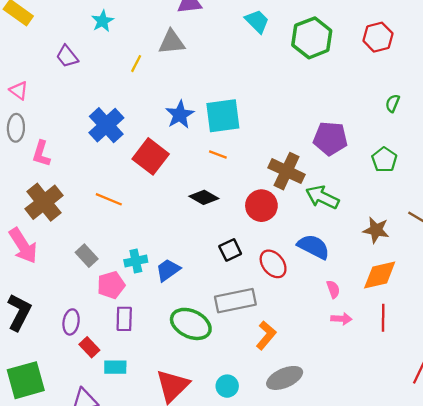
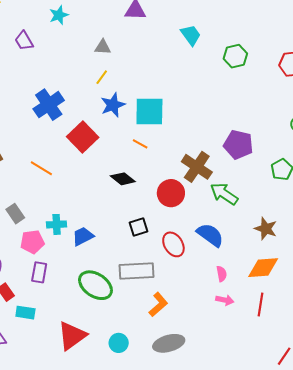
green hexagon: (312, 38) -> (235, 56), size x0.7
gray triangle: (172, 42) -> (103, 47), moved, size x0.7
yellow line: (136, 64) -> (102, 77), moved

